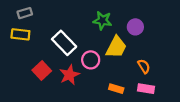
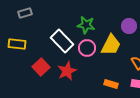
green star: (102, 21) -> (86, 25), moved
yellow rectangle: (20, 34) -> (17, 44), moved
pink circle: (91, 60) -> (87, 48), moved

